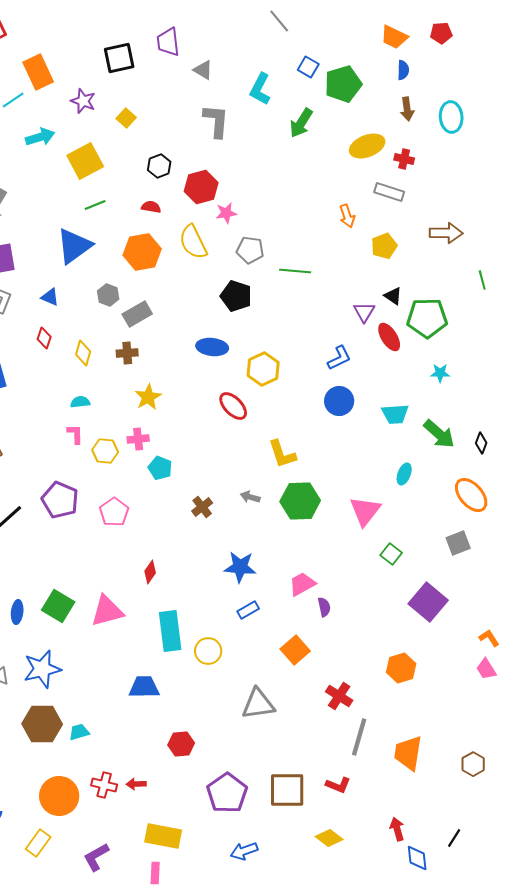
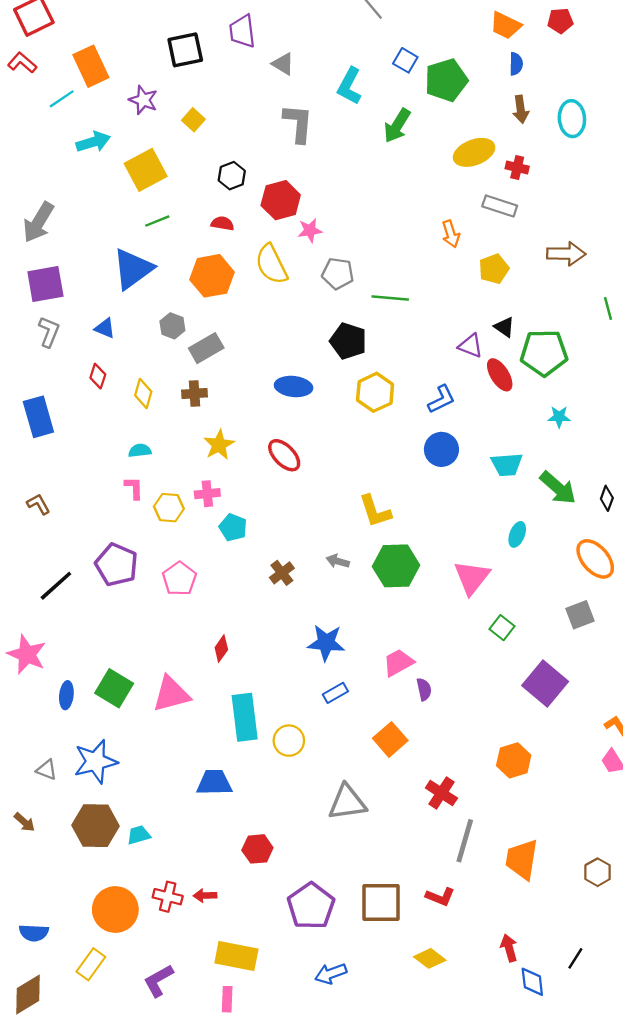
black pentagon: (236, 296) -> (348, 341), moved
purple triangle: (364, 312) -> (471, 346), turned -40
yellow hexagon: (263, 369) -> (375, 392), moved
red ellipse: (233, 406) -> (284, 455), moved

